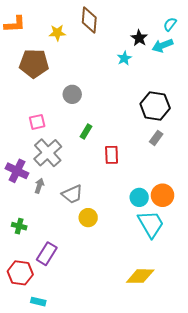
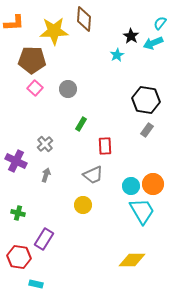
yellow star: (57, 33) -> (54, 31), size x1.8
pink square: (37, 122) -> (35, 88), moved, turned -35
gray cross: (48, 153) -> (45, 144), size x0.6
gray arrow: (39, 186) -> (46, 175), moved
gray trapezoid: (72, 194) -> (93, 175), moved

